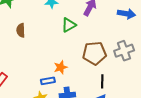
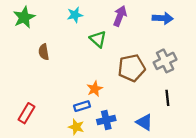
green triangle: (69, 25) -> (98, 39), turned -42
black line: (102, 81) -> (167, 98), moved

